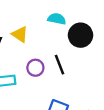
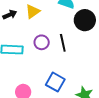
yellow triangle: (20, 34) -> (33, 11), turned 42

